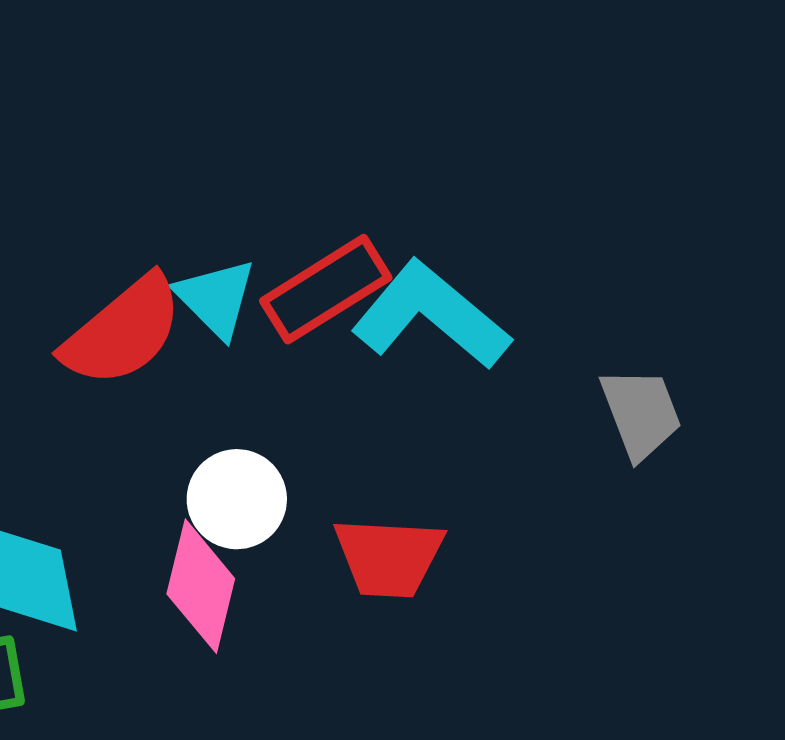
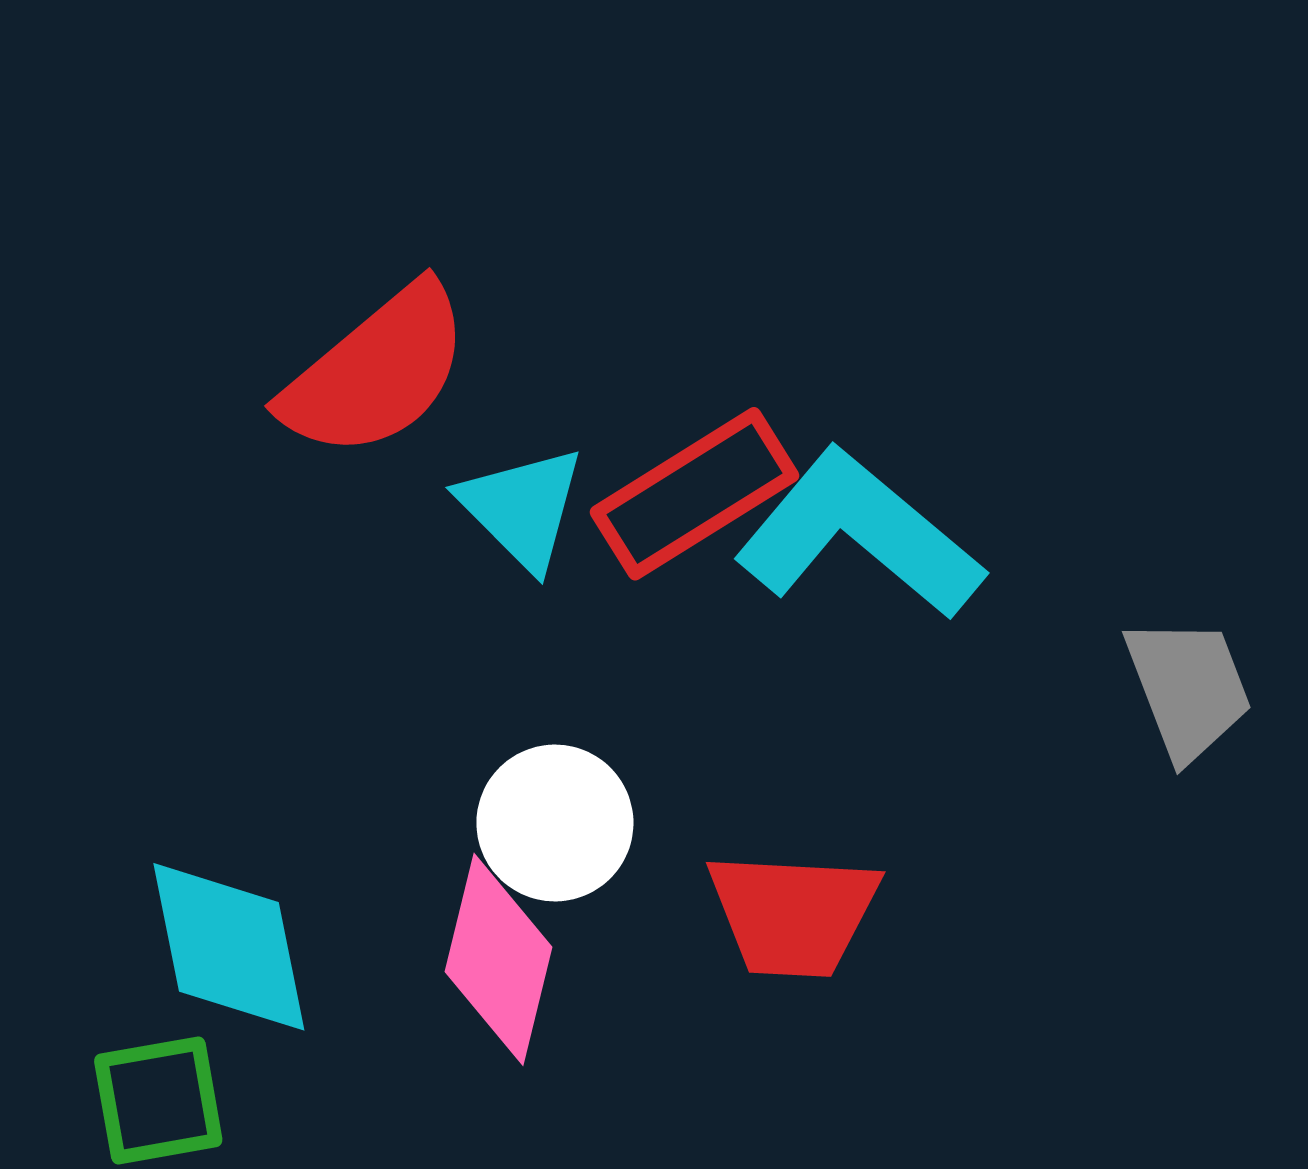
red semicircle: (123, 331) -> (376, 372), moved

